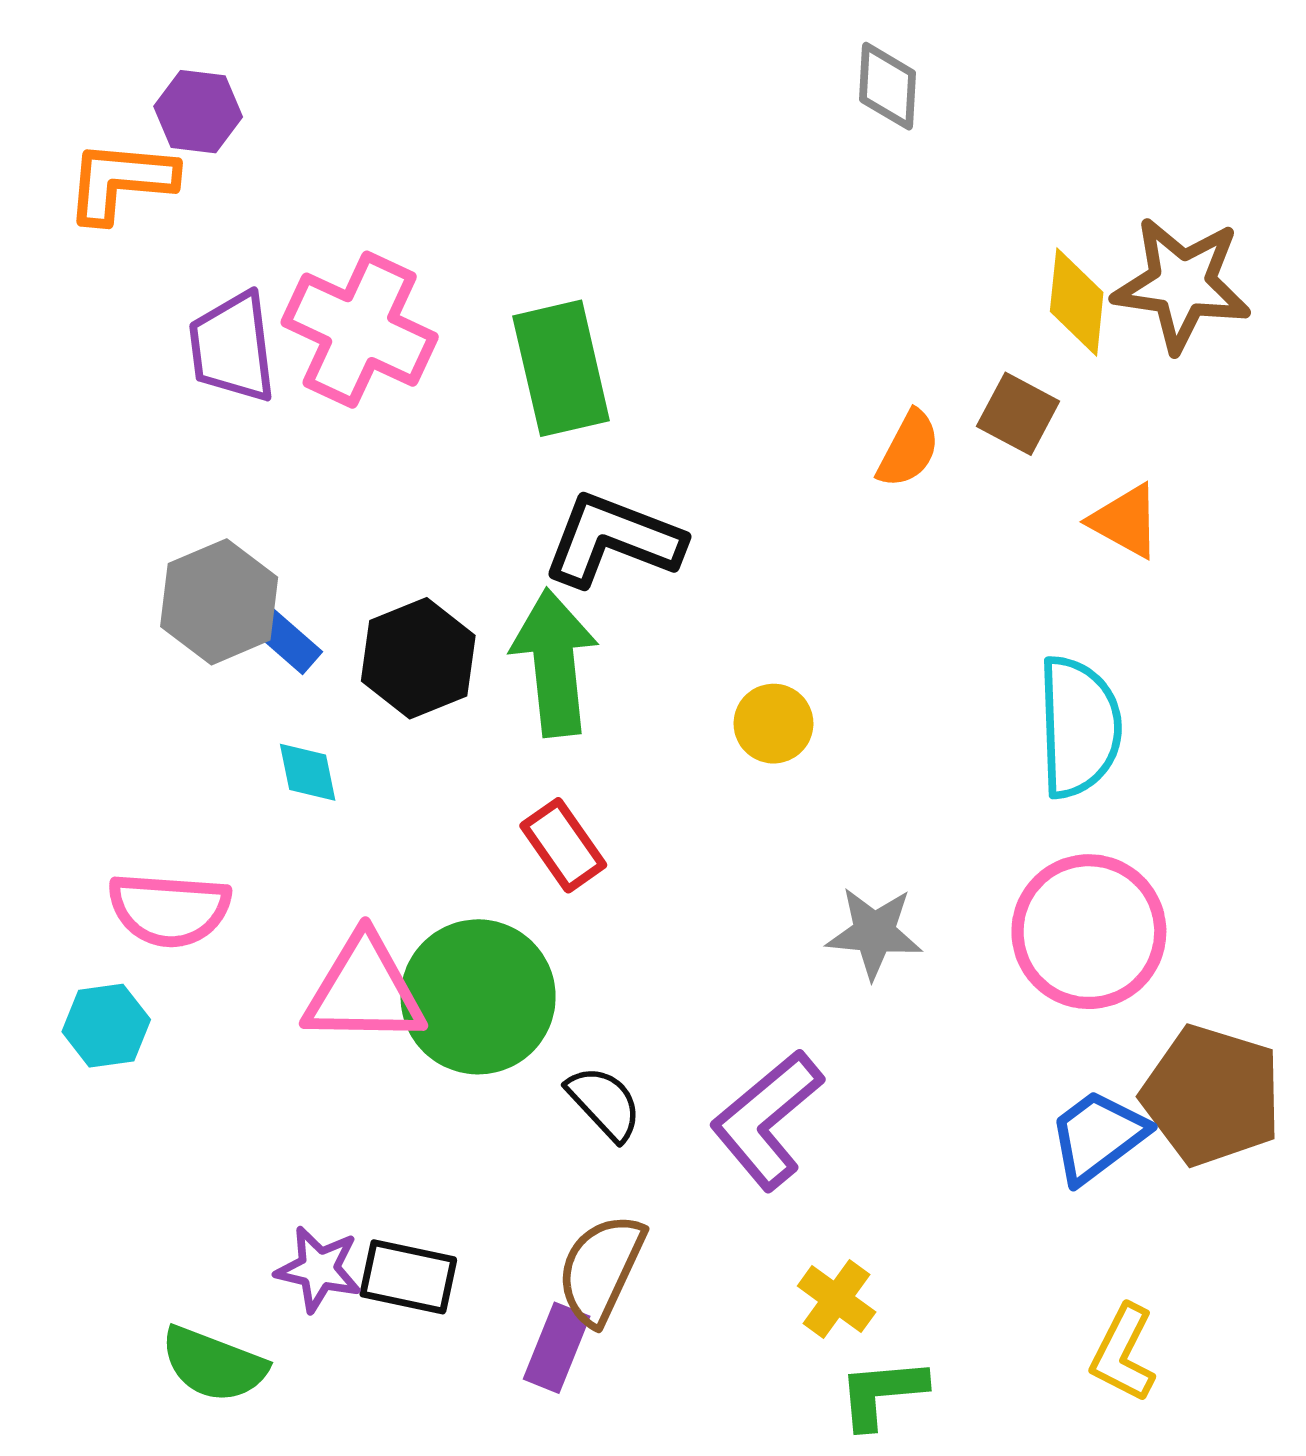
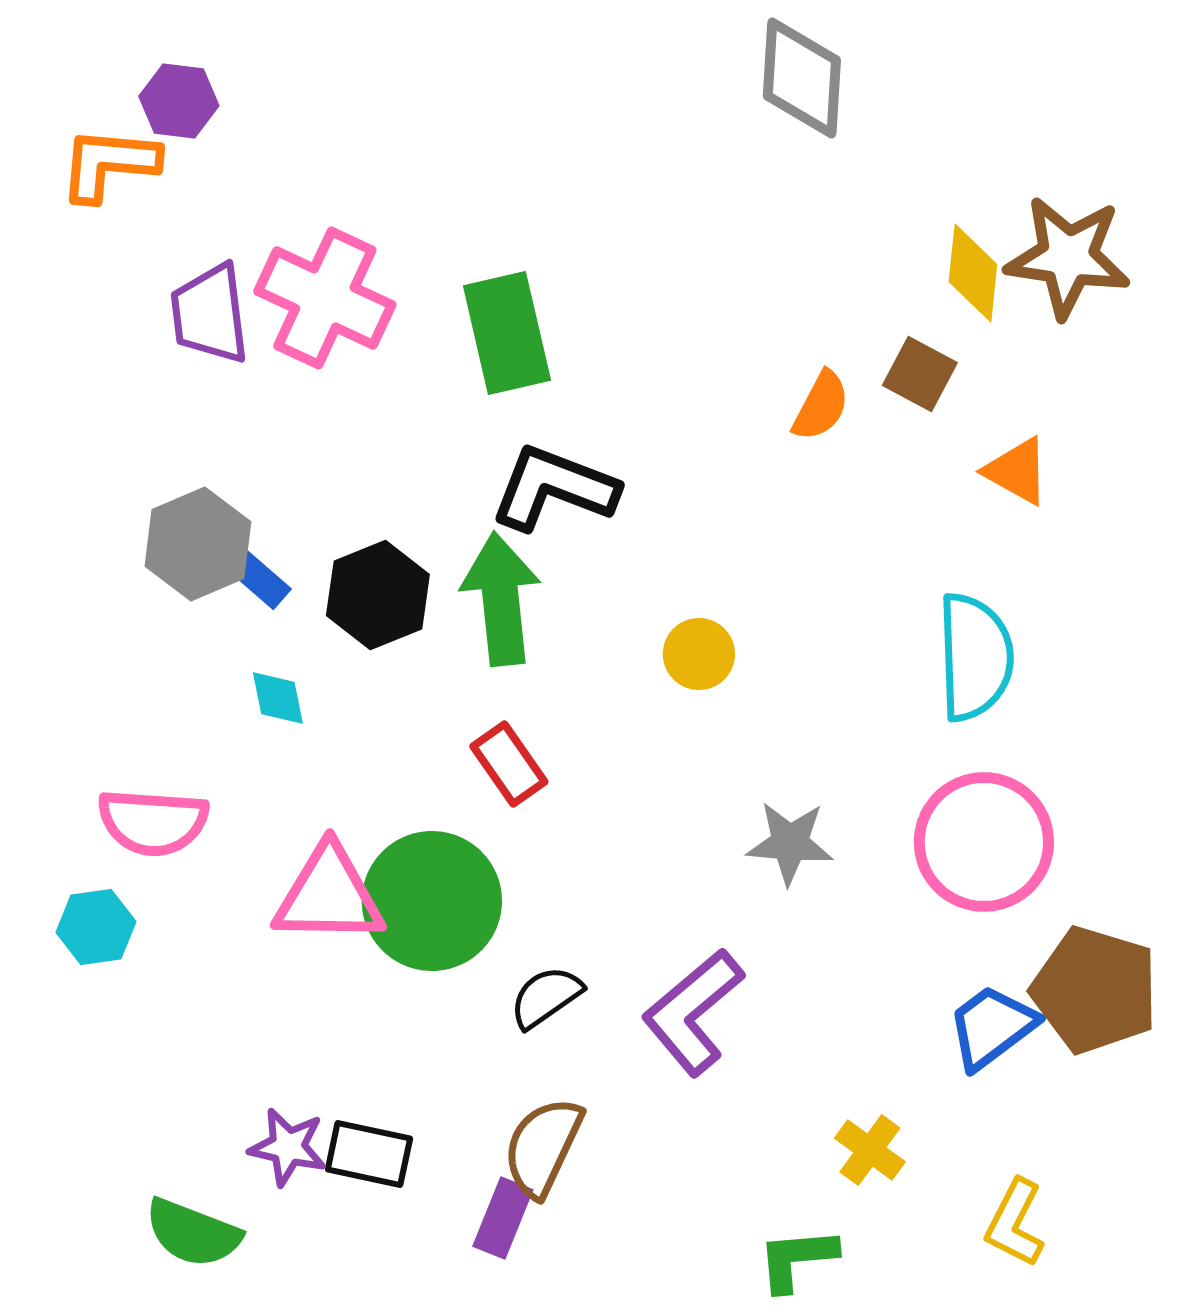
gray diamond: (887, 86) -> (802, 78), size x1.5
black semicircle: (604, 1103) -> (546, 997), turned -82
yellow cross: (837, 1299) -> (870, 1150), moved

